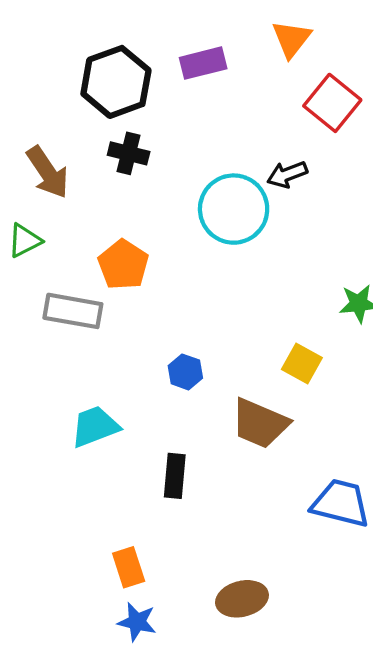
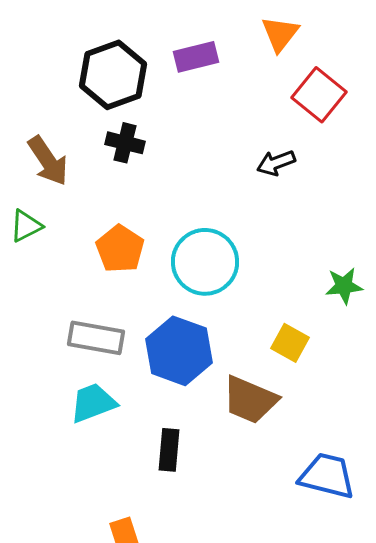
cyan circle: (234, 209) -> (205, 262), moved
gray rectangle: (73, 311) -> (96, 338), moved
blue hexagon: (185, 372) -> (179, 351), size x2.0

